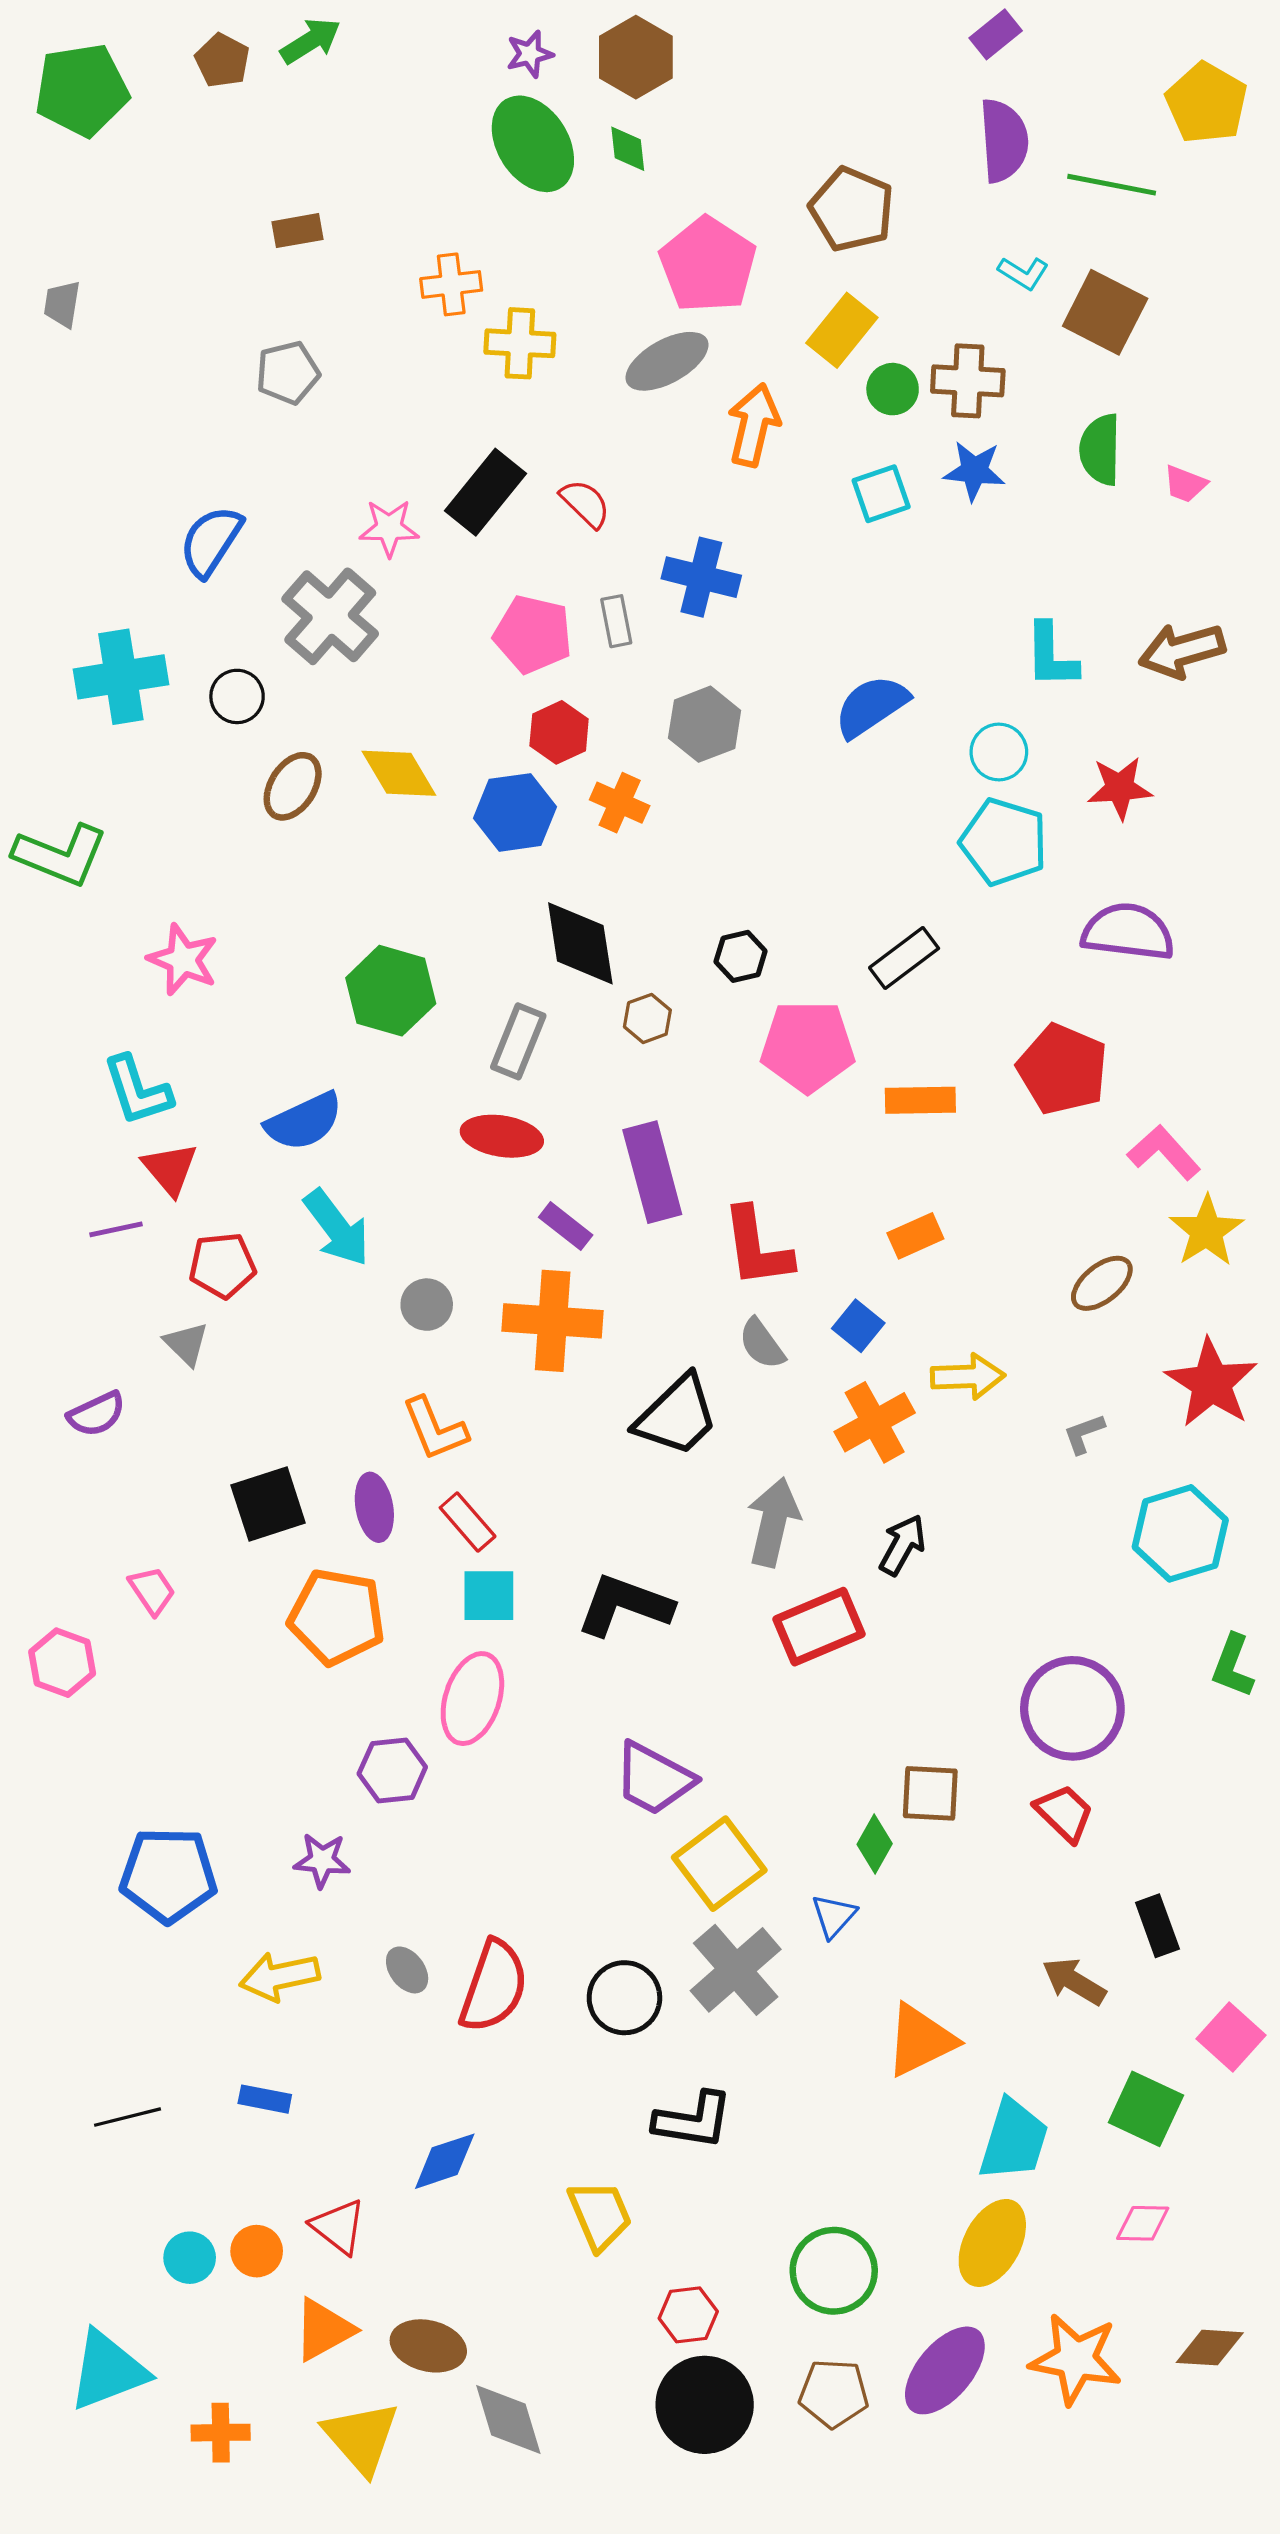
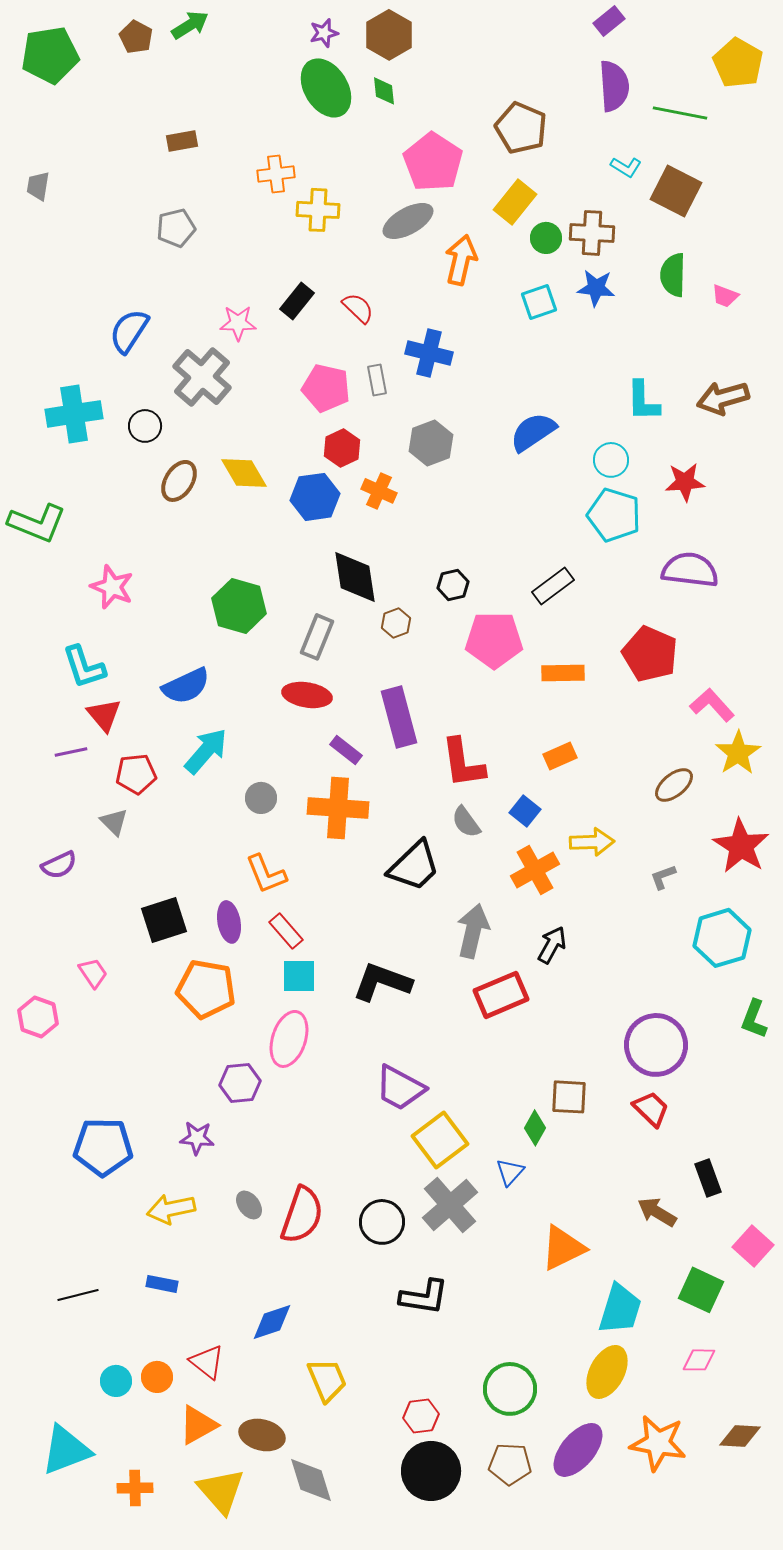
black rectangle: (486, 492) -> (297, 301), size x0.7
cyan arrow: (337, 1228) -> (206, 751), turned -102
yellow trapezoid: (600, 2215) -> (327, 1380), moved

